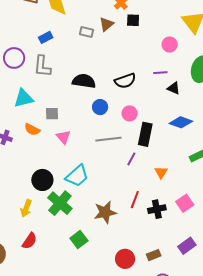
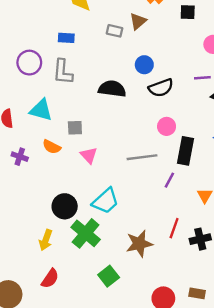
black square: (133, 20) -> (188, 12), moved
blue rectangle: (46, 37) -> (66, 38), turned 32
cyan triangle: (24, 98) -> (41, 110), turned 30
blue circle: (100, 107) -> (144, 65), moved
brown rectangle: (154, 255) -> (197, 293), turned 32

